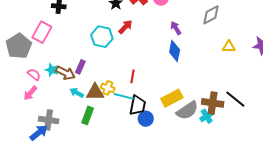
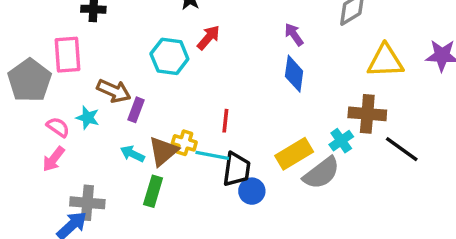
pink rectangle: (42, 32) -> (67, 55), turned -30
yellow triangle: (229, 47) -> (385, 61), size x1.6
brown arrow: (65, 73) -> (114, 91), moved
brown triangle: (95, 92) -> (163, 151), turned -36
brown cross: (213, 103) -> (367, 114), moved
cyan cross: (207, 116) -> (341, 141), moved

